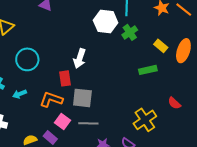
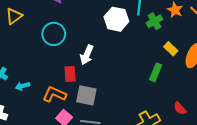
green cross: (130, 32) -> (155, 21), moved
cyan circle: (27, 59) -> (54, 34), moved
green rectangle: (148, 70) -> (156, 72), turned -60

